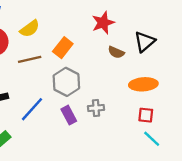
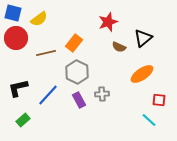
yellow semicircle: (30, 29) -> (39, 19), moved
orange ellipse: (143, 84) -> (142, 74), turned -30
red square: (146, 115) -> (159, 100), moved

